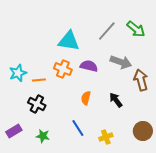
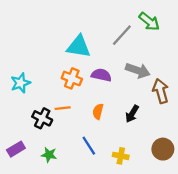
green arrow: (136, 29) -> (149, 22), moved
orange line: (39, 80) -> (63, 108), moved
black arrow: (116, 100) -> (132, 114), turned -112
yellow cross: (106, 137) -> (121, 156), turned 32

